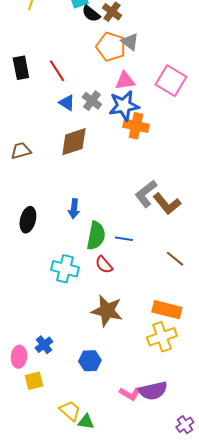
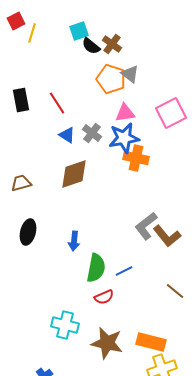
pink square: (171, 81) -> (171, 113), turned 32
black ellipse: (28, 220) -> (28, 232), moved
blue line: (124, 239) -> (124, 271), turned -36
red semicircle: (104, 265) -> (104, 297), turned -72
cyan cross: (65, 269) -> (65, 325), moved
orange rectangle: (167, 310) -> (151, 342), moved

